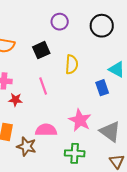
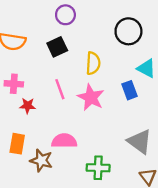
purple circle: (60, 22) -> (65, 15), moved
black circle: (102, 26) -> (128, 31), moved
pink star: (80, 120) -> (91, 97), moved

